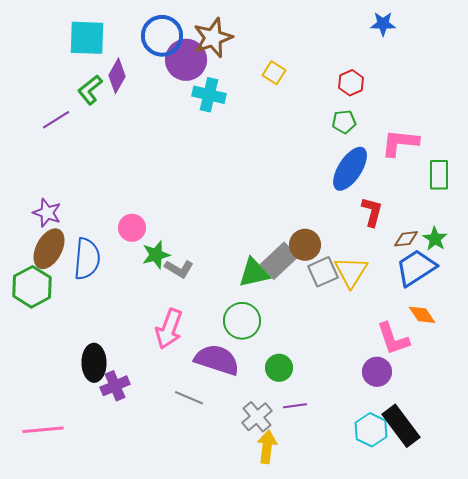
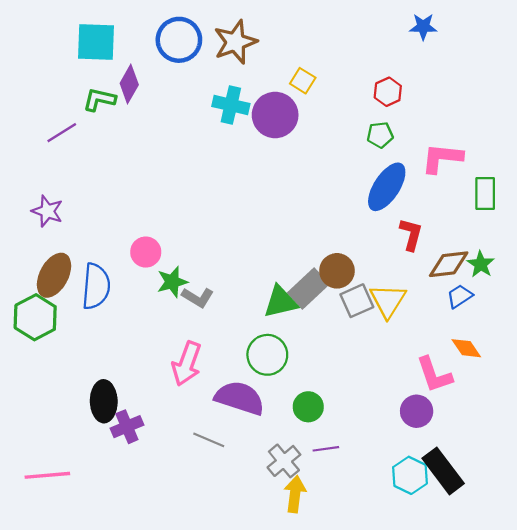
purple circle: (186, 60) -> (275, 115), moved
green L-shape: (90, 90) -> (99, 99), turned 52
purple star: (47, 213) -> (47, 211), moved
brown diamond: (406, 239) -> (449, 264), size x1.5
blue trapezoid: (416, 268) -> (460, 296), size x0.6

